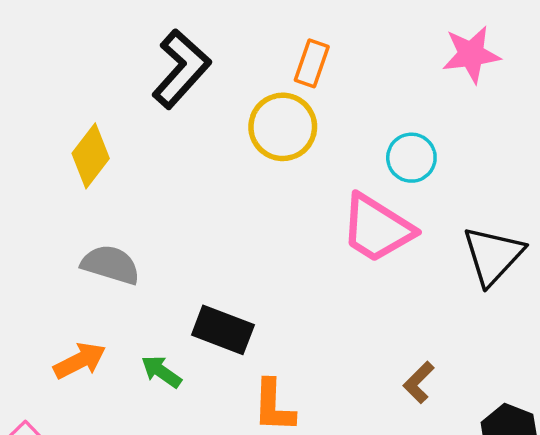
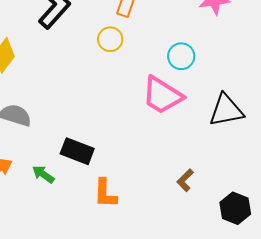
yellow circle: (283, 127) -> (110, 39), size x0.7
black triangle: (493, 256) -> (226, 110), turned 36

